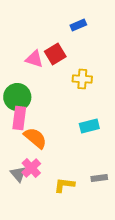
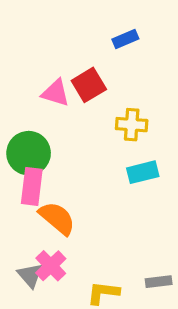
cyan rectangle: (89, 126) -> (143, 172), moved

